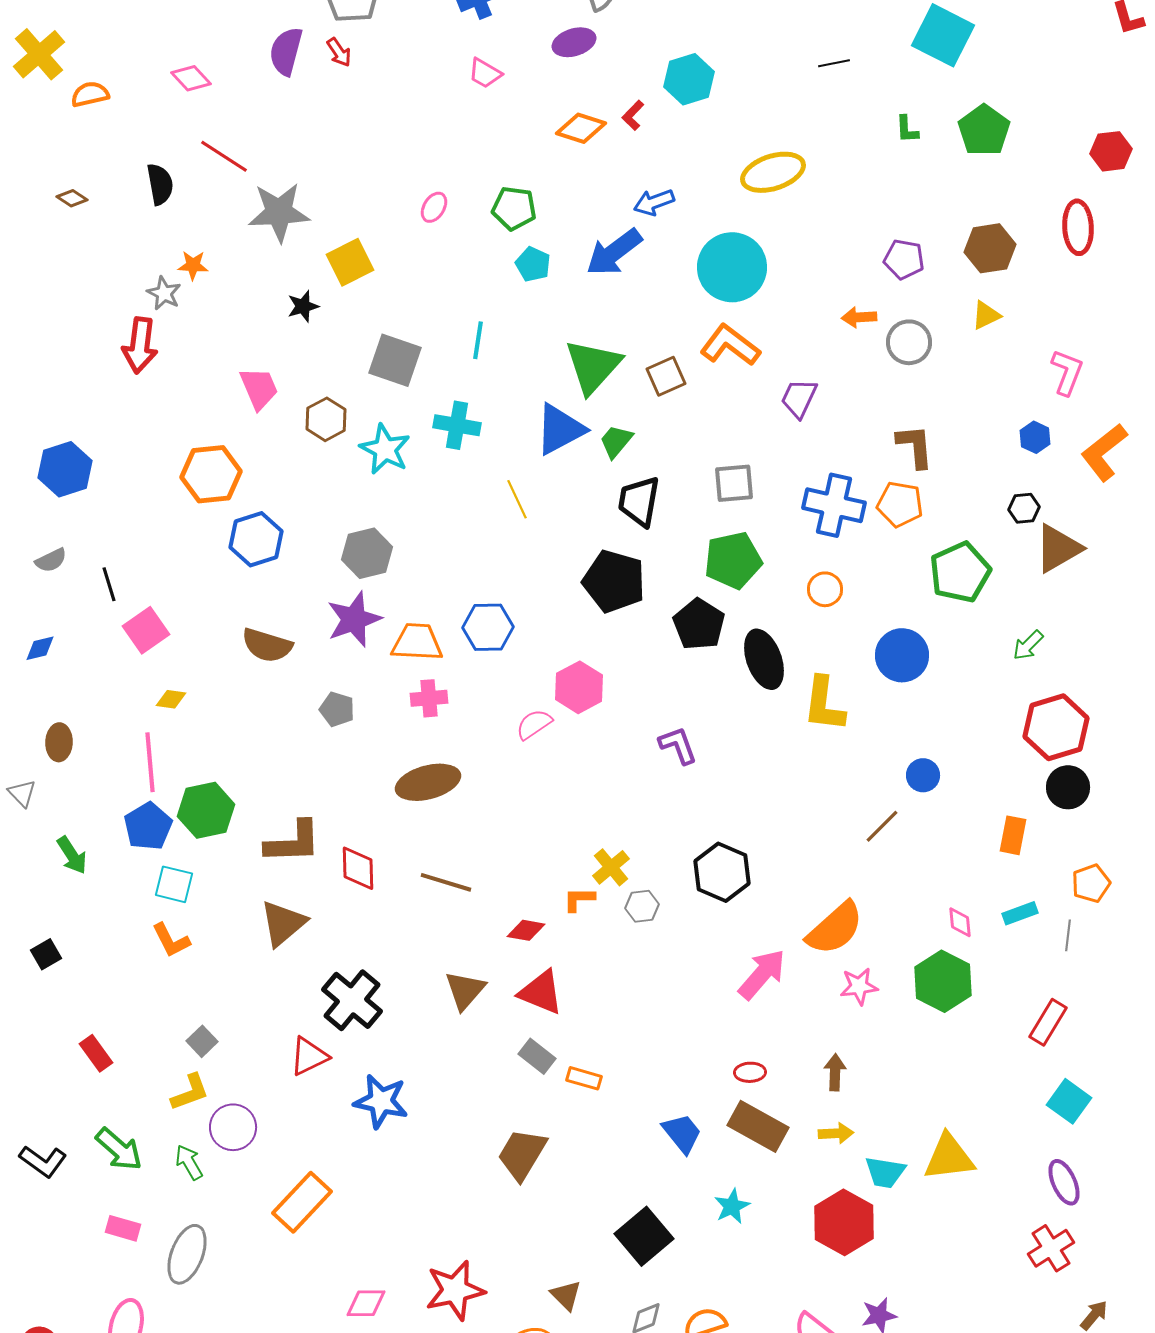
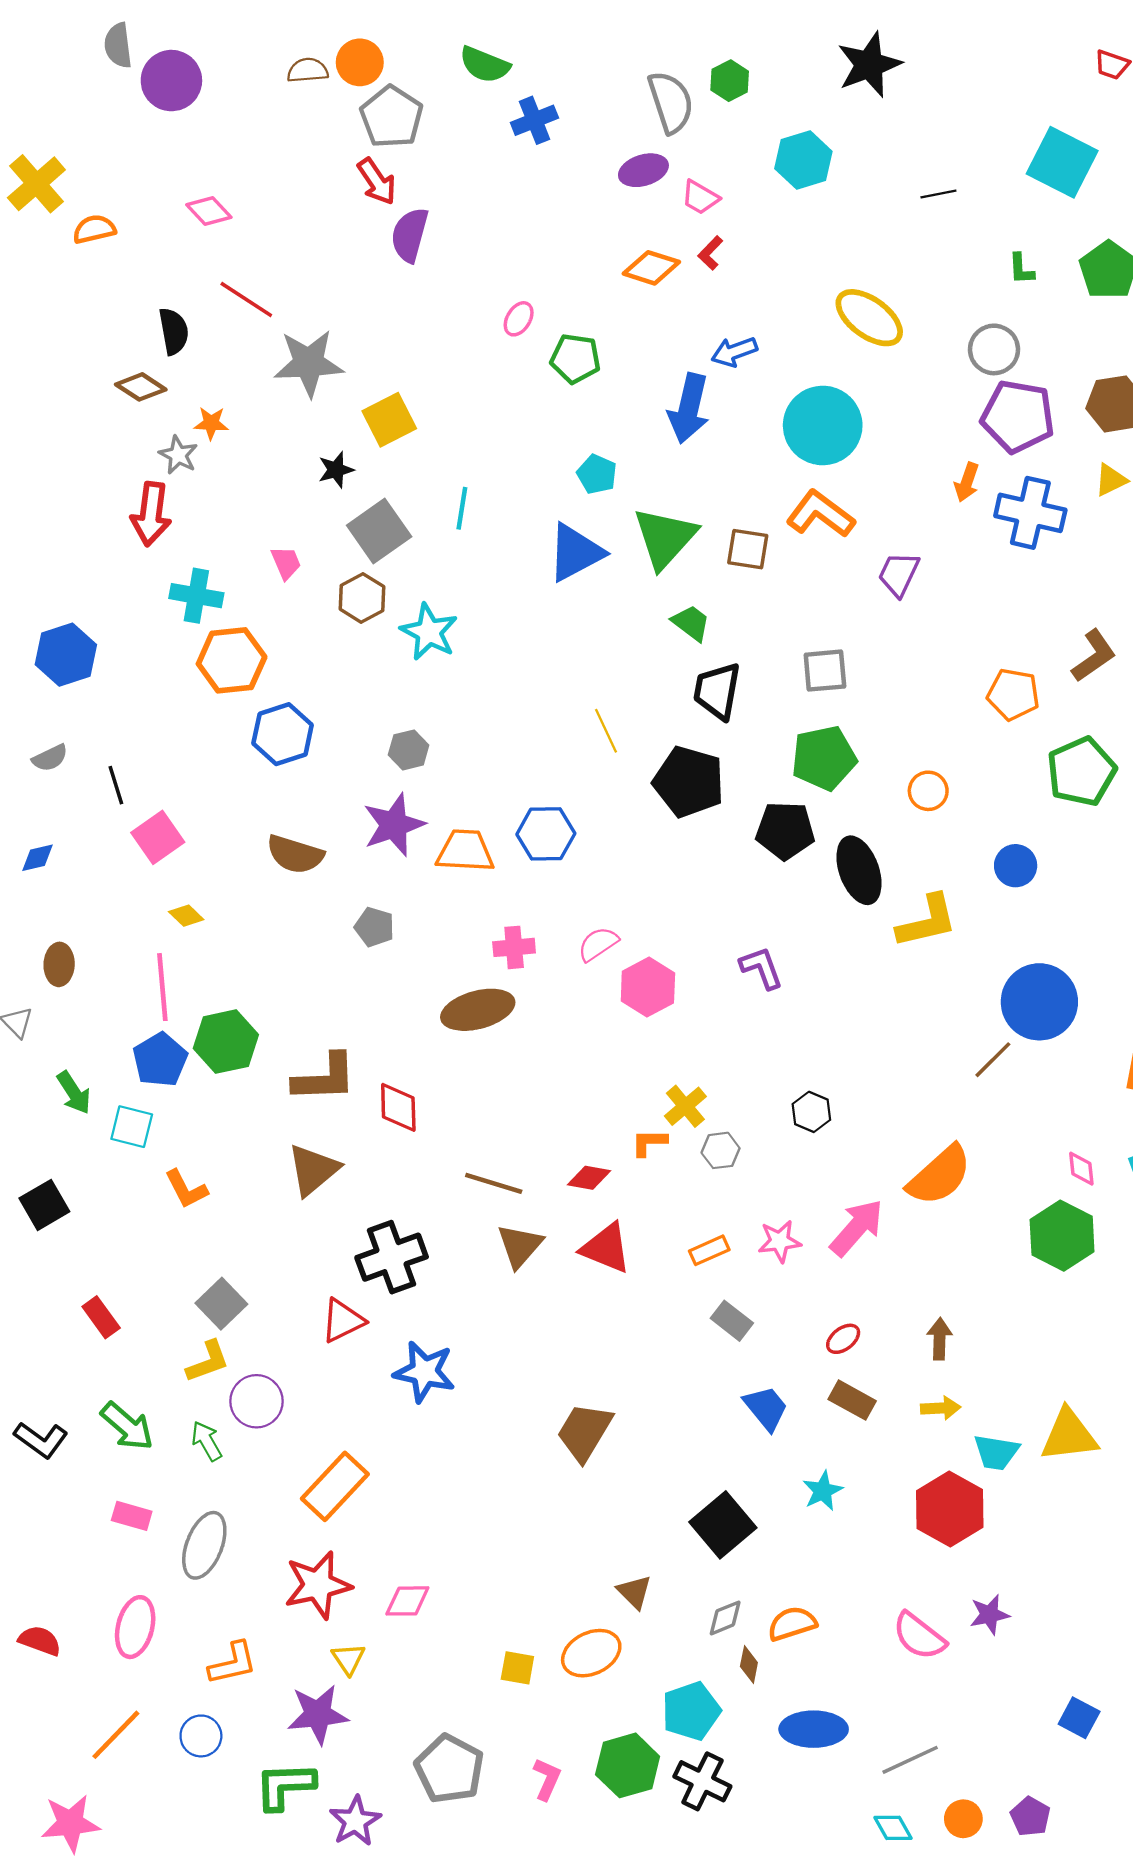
purple semicircle: (286, 51) -> (410, 235), moved
red arrow: (339, 52) -> (377, 182), size x1.4
pink trapezoid: (485, 73) -> (700, 197), moved
cyan hexagon: (689, 79) -> (803, 160), moved
yellow ellipse: (773, 172) -> (869, 318), turned 54
brown diamond: (72, 198) -> (141, 387), moved, size x1.4
pink ellipse: (434, 207) -> (519, 319), moved
blue arrow: (614, 252) -> (689, 408), turned -40
purple pentagon: (904, 259) -> (1018, 416), size x1.6
cyan pentagon: (533, 264) -> (597, 474), moved
orange arrow: (859, 317) -> (967, 482), turned -68
cyan line: (478, 340) -> (462, 508), moved
gray circle: (909, 342) -> (994, 349), moved
gray square: (395, 360) -> (379, 531), moved, turned 36
brown square: (666, 376) -> (748, 549), turned 33
pink trapezoid: (259, 388) -> (286, 563), size x0.7
cyan cross: (457, 425) -> (196, 596), moved
blue triangle: (560, 429) -> (575, 553), moved
green trapezoid: (616, 441) -> (691, 623), turned 87
brown L-shape: (915, 446) -> (1094, 656), moved, turned 60
yellow line: (517, 499) -> (606, 731), moved
blue cross: (834, 505) -> (1030, 513), moved
gray hexagon: (367, 553) -> (409, 750), size x0.7
black pentagon: (699, 624) -> (785, 831), turned -30
blue circle: (902, 655) -> (1016, 866), size x0.7
pink hexagon: (579, 687) -> (648, 987), moved
pink cross: (429, 698) -> (514, 947), moved
yellow diamond: (171, 699) -> (186, 916), turned 36
yellow L-shape: (824, 704) -> (927, 921), turned -110
blue circle: (923, 775) -> (1039, 1002), size x2.0
black hexagon: (722, 872) -> (811, 1112), size x0.6
brown line: (446, 882) -> (494, 1183), moved
cyan square: (174, 884) -> (132, 1127), moved
black square: (46, 954) -> (44, 1205), size x1.4
pink star: (859, 986) -> (780, 1241), moved
black cross: (352, 1000) -> (392, 1257), turned 30
gray square: (202, 1041) -> (221, 1304), size x1.4
gray rectangle: (537, 1056) -> (732, 1321), moved
red ellipse: (750, 1072) -> (843, 1339), turned -36
orange rectangle: (584, 1078) -> (709, 1250), moved, turned -40
brown rectangle: (758, 1126) -> (852, 1400), size x0.7
red star: (455, 1290) -> (318, 1585), moved

